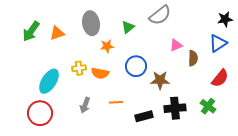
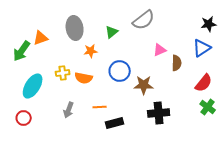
green arrow: (31, 31) -> (22, 51), moved
green cross: (208, 106) -> (208, 107), moved
red circle: (40, 113) -> (24, 118), size x0.6
black rectangle: (144, 116) -> (115, 123), moved

